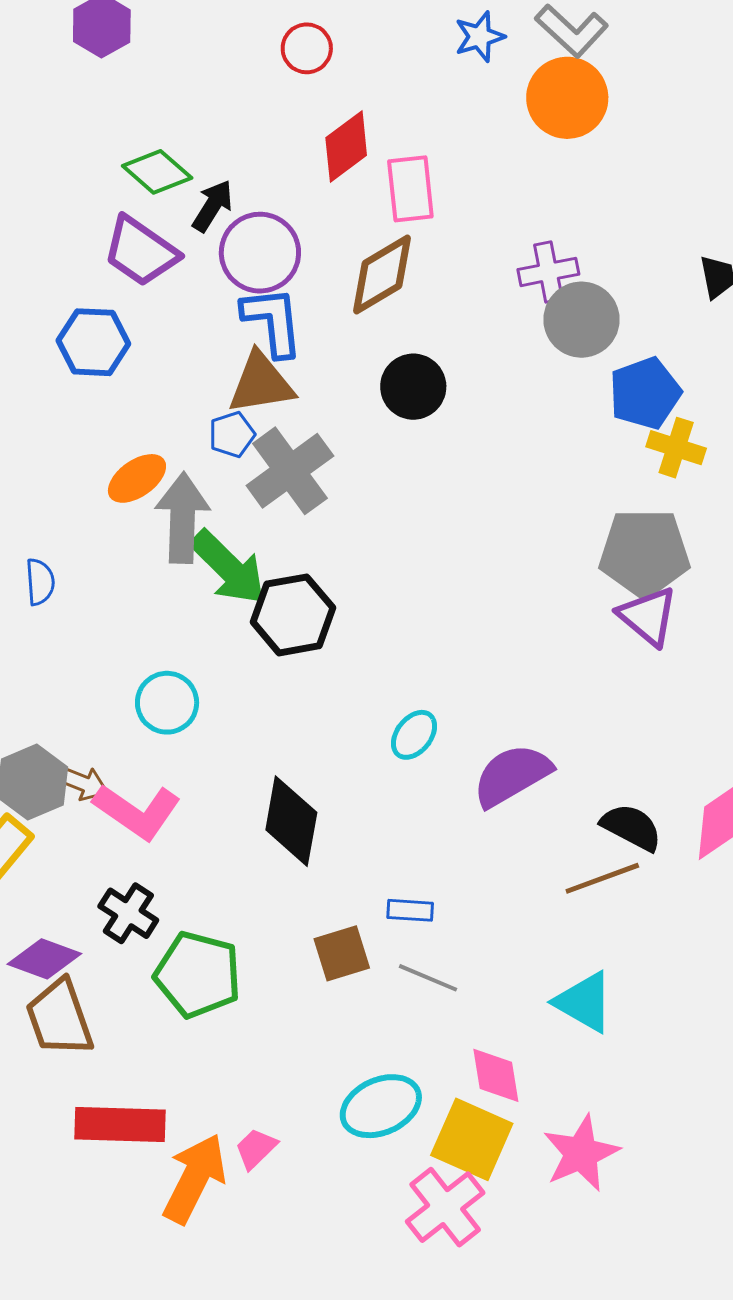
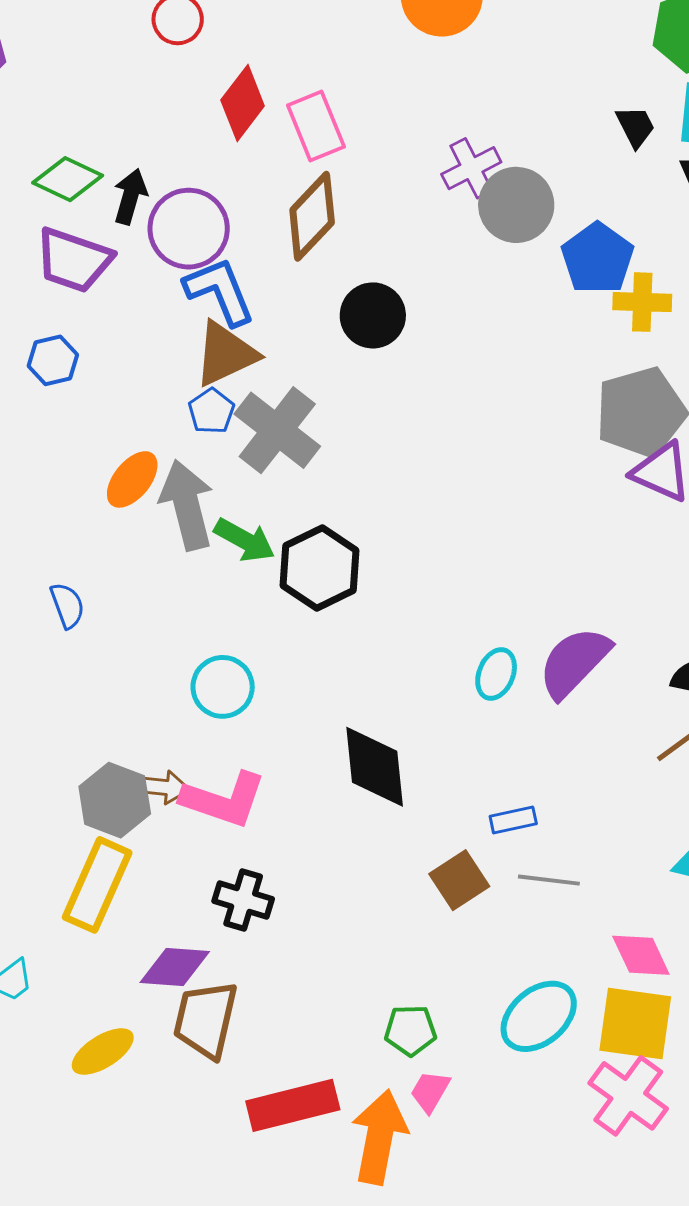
blue hexagon: (93, 342) -> (53, 360), size x0.7
green arrow: (228, 567) -> (245, 540), size x0.7
cyan ellipse: (414, 735) -> (496, 674), moved
green pentagon: (198, 975) -> (410, 1030), moved, size x0.6
brown trapezoid: (60, 1018) -> (206, 1020), turned 48

